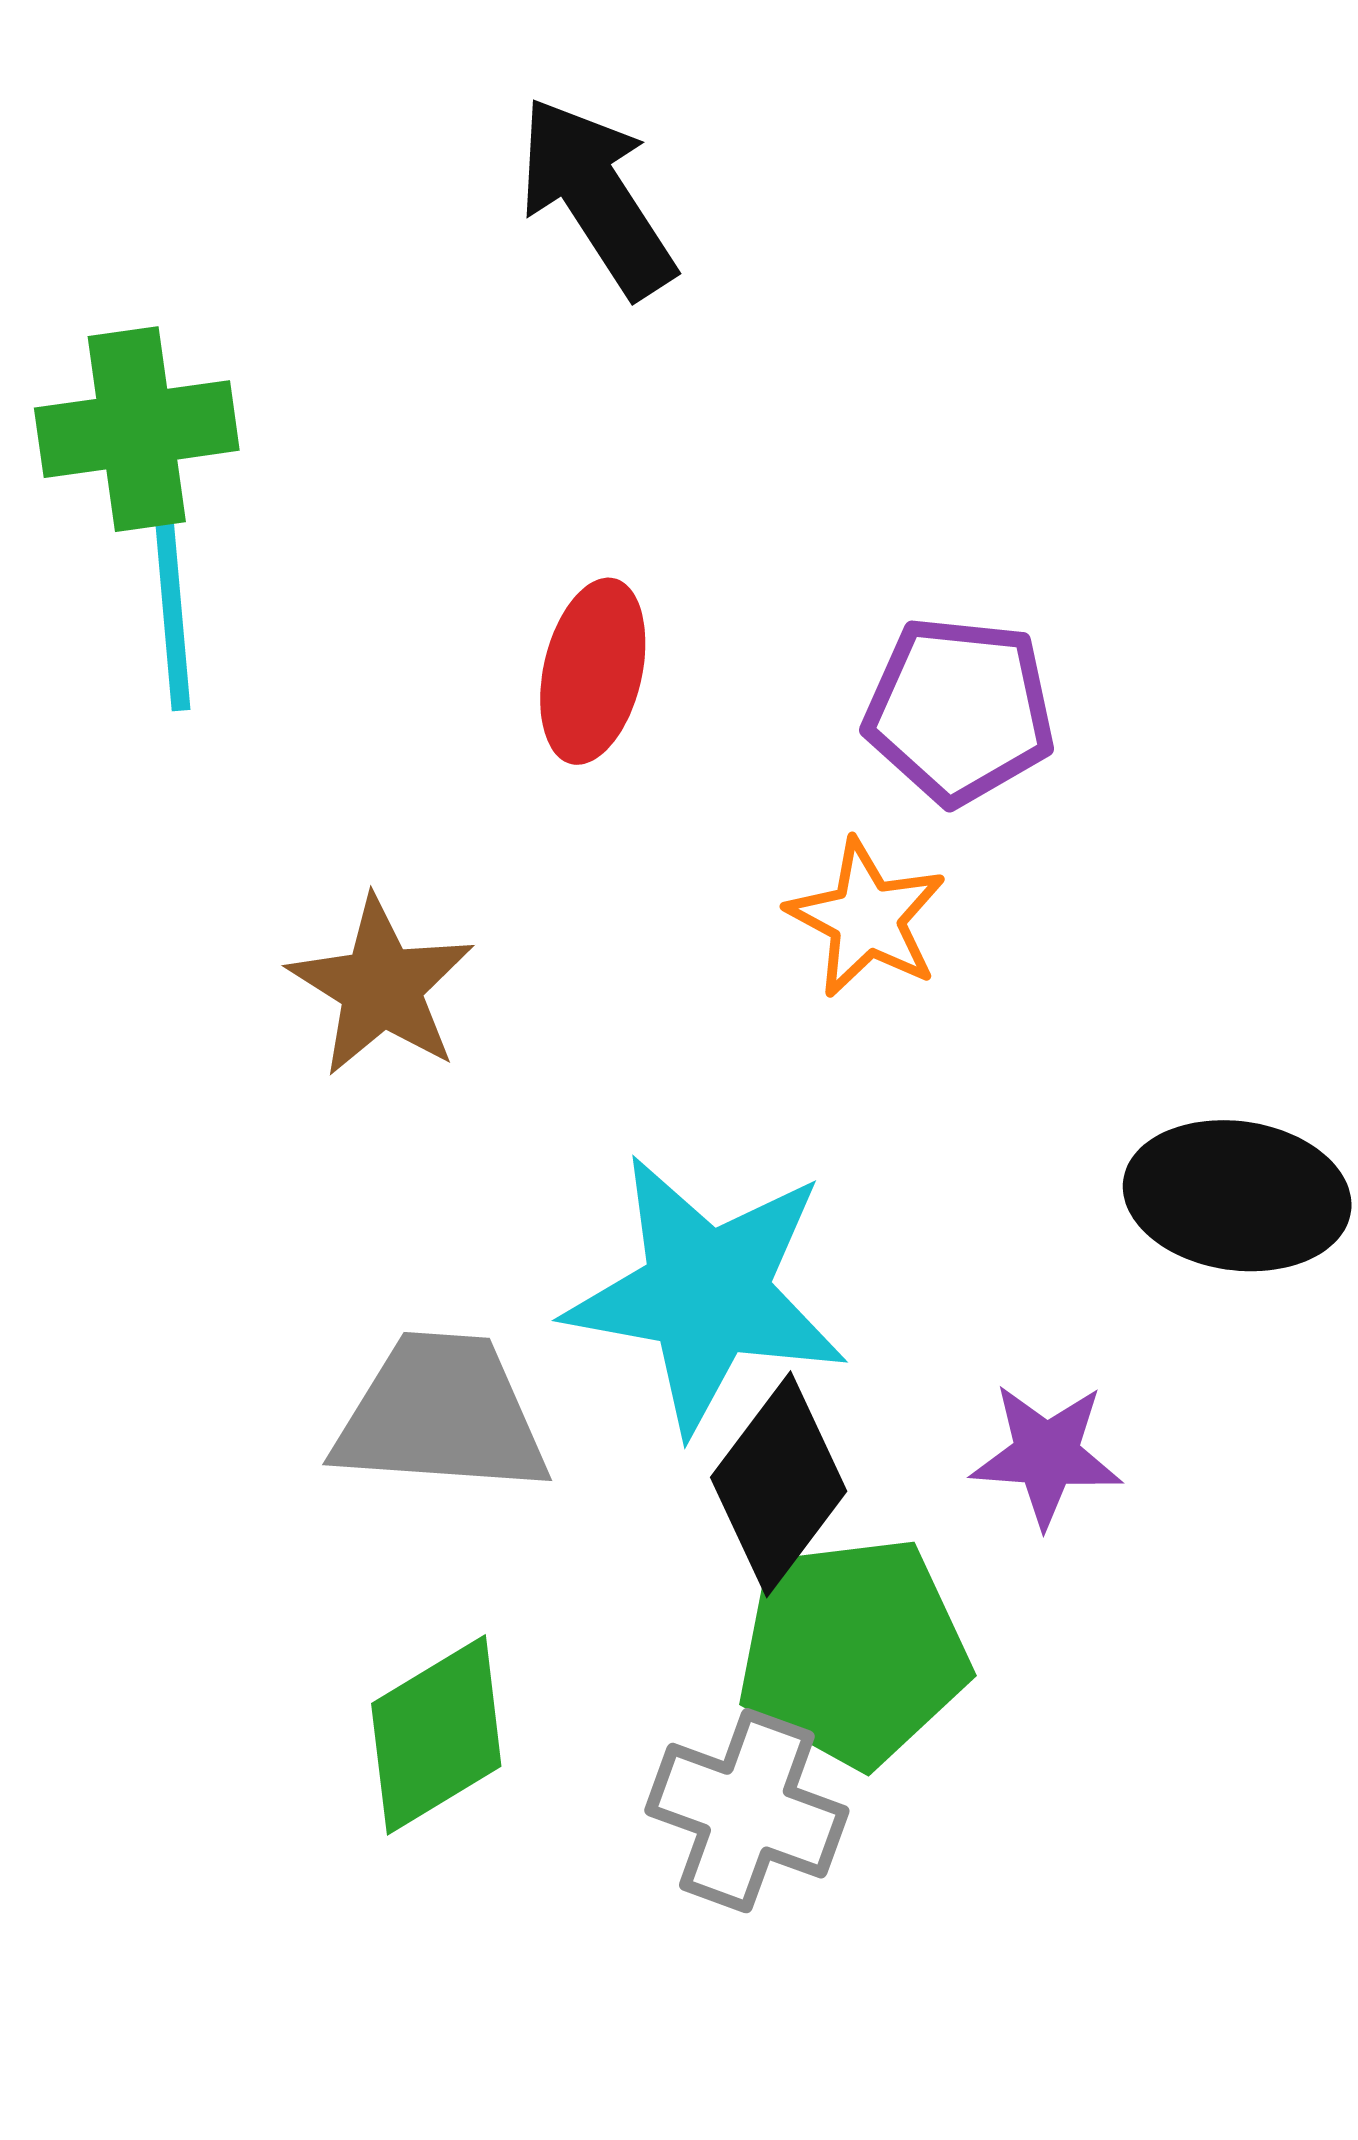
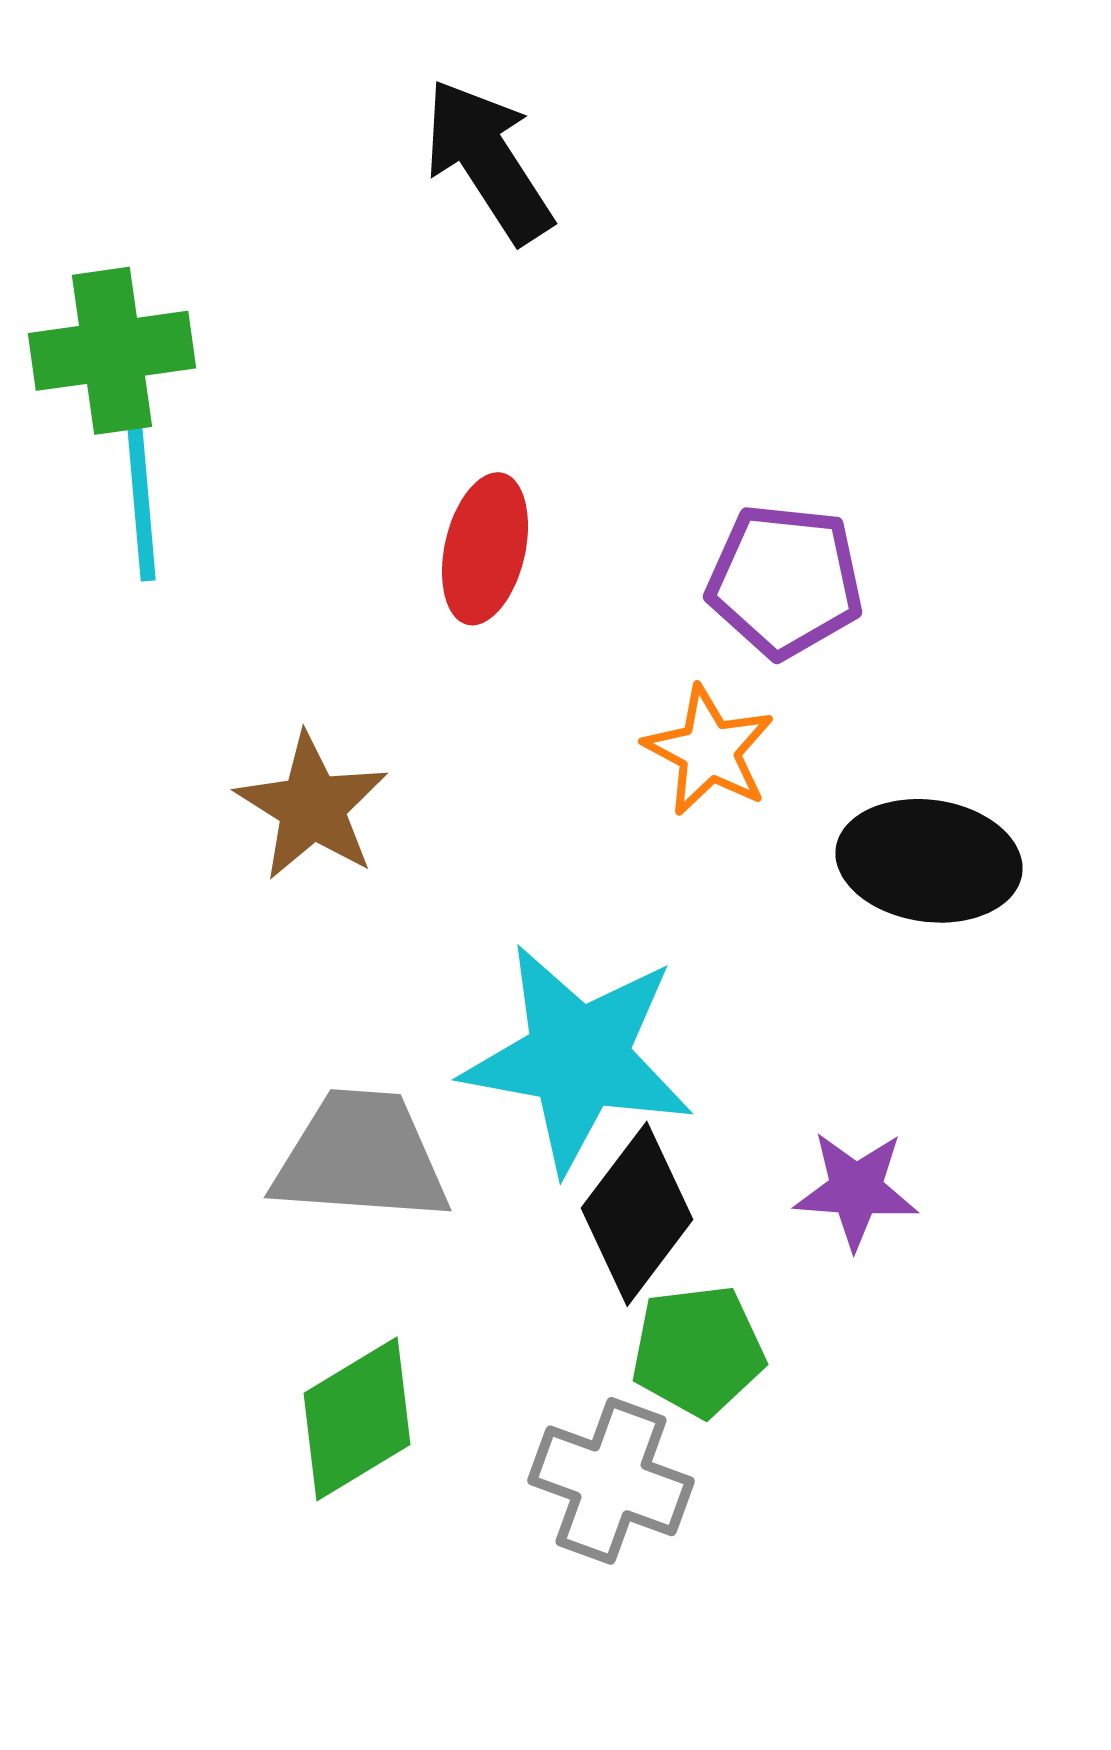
black ellipse: (1237, 1196) -> (929, 861), moved
green pentagon: (853, 1652) -> (698, 1351), size x0.7

